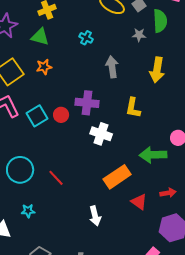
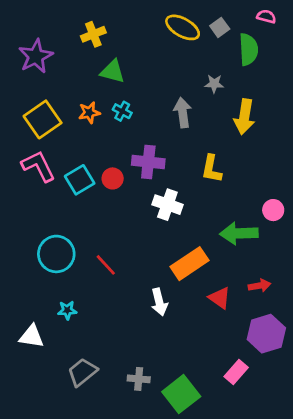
gray star: (139, 35) -> (214, 84), moved
green triangle: (40, 37) -> (113, 71), moved
cyan cross: (86, 38) -> (122, 111), moved
white arrow: (95, 216) -> (159, 302), moved

